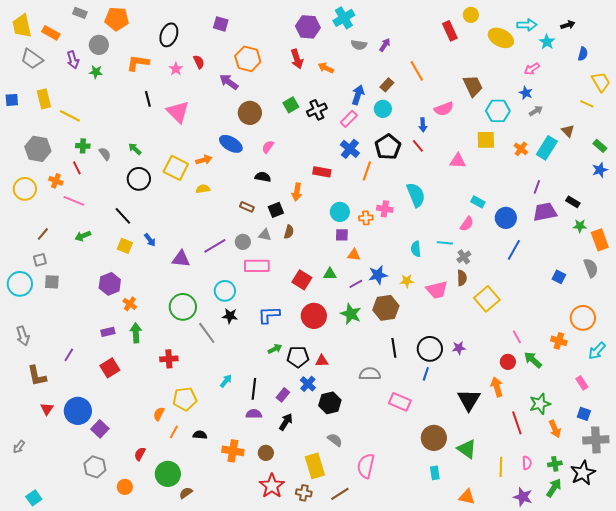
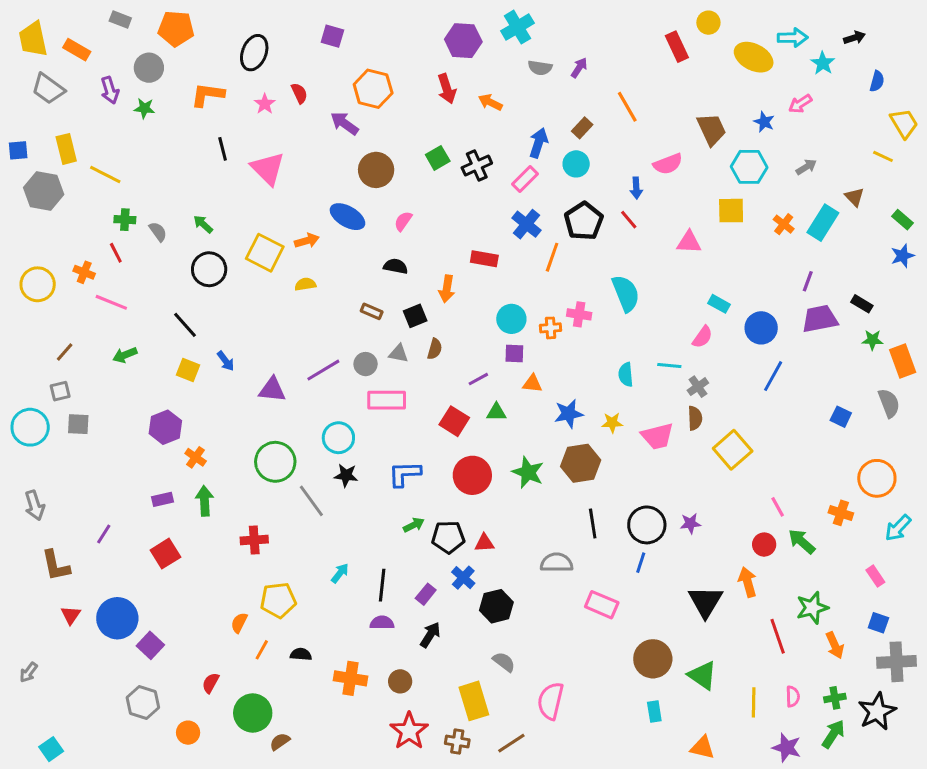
blue star: (526, 93) -> (764, 122), moved
gray hexagon: (38, 149) -> (44, 191), moved
purple line: (356, 284) -> (478, 379), moved

